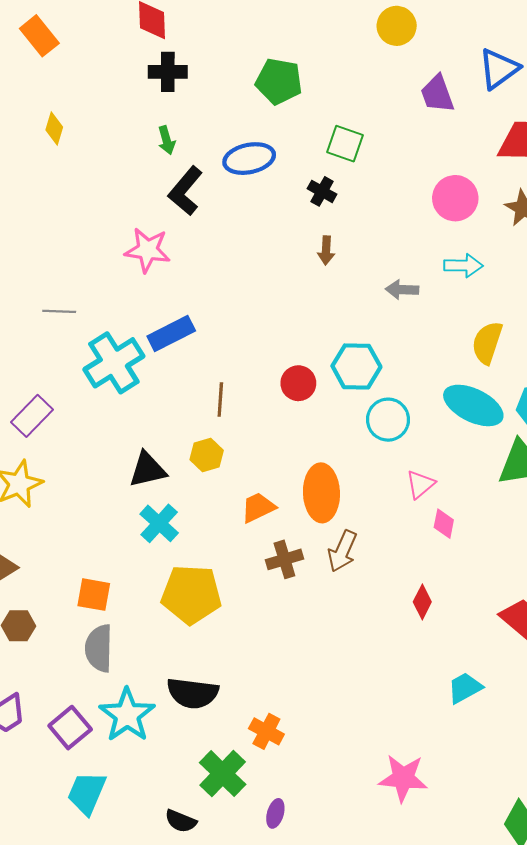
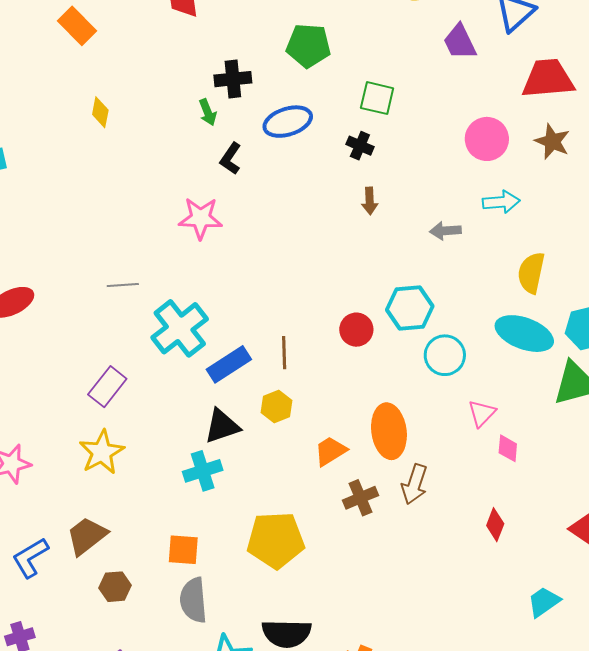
black cross: (168, 72) -> (233, 79), moved
black L-shape: (185, 191) -> (231, 158), size x0.7
blue rectangle: (171, 333) -> (229, 364), moved
cyan cross: (159, 523) -> (203, 471), moved, turned 36

